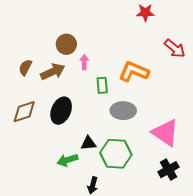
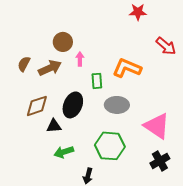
black ellipse: (61, 111) -> (73, 105), moved
brown diamond: (24, 112) -> (37, 106), moved
black triangle: (88, 143) -> (54, 126), moved

